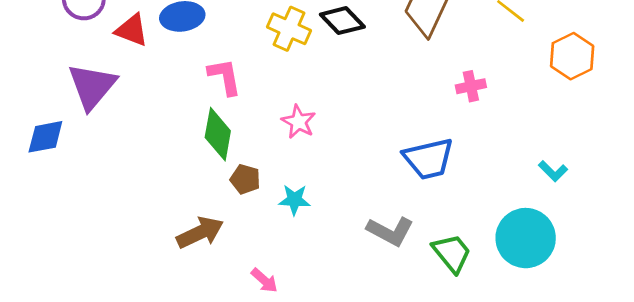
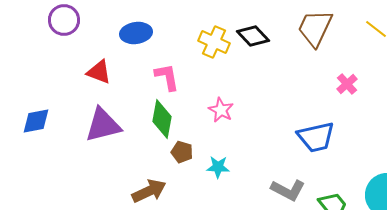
red triangle: (132, 30) -> (99, 72), moved
purple triangle: (92, 86) -> (103, 125), moved, turned 36
pink cross: (471, 86) -> (347, 84), turned -30

